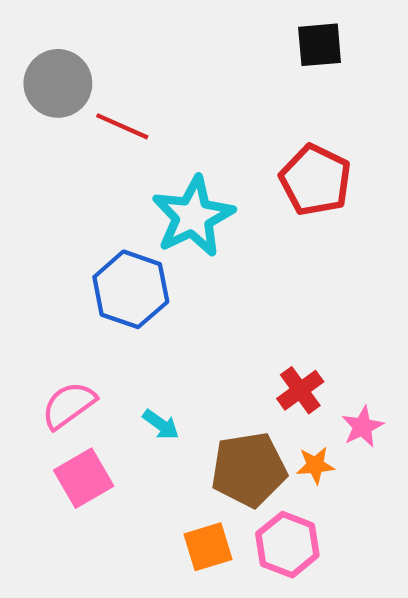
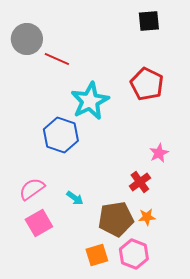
pink star: (362, 427) -> (159, 153), moved

